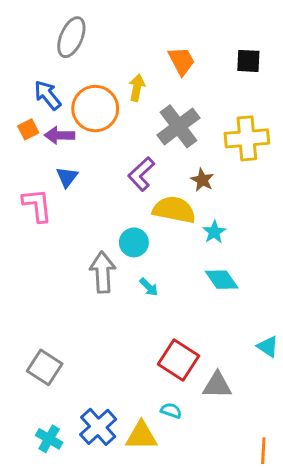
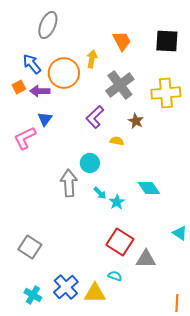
black square: (248, 61) -> (167, 41), size x1.4
pink L-shape: (37, 205) -> (25, 138), turned -110
yellow semicircle: (174, 210) -> (117, 141), size x0.5
cyan star: (214, 232) -> (117, 202), moved

